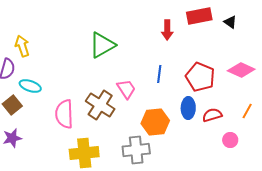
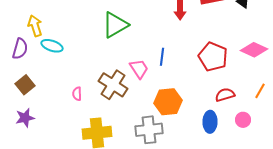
blue line: (159, 74) -> (162, 57), moved
cyan ellipse: (30, 86) -> (52, 46), moved
blue ellipse: (188, 108) -> (210, 122), moved
pink semicircle: (64, 114) -> (77, 94), size x0.5

